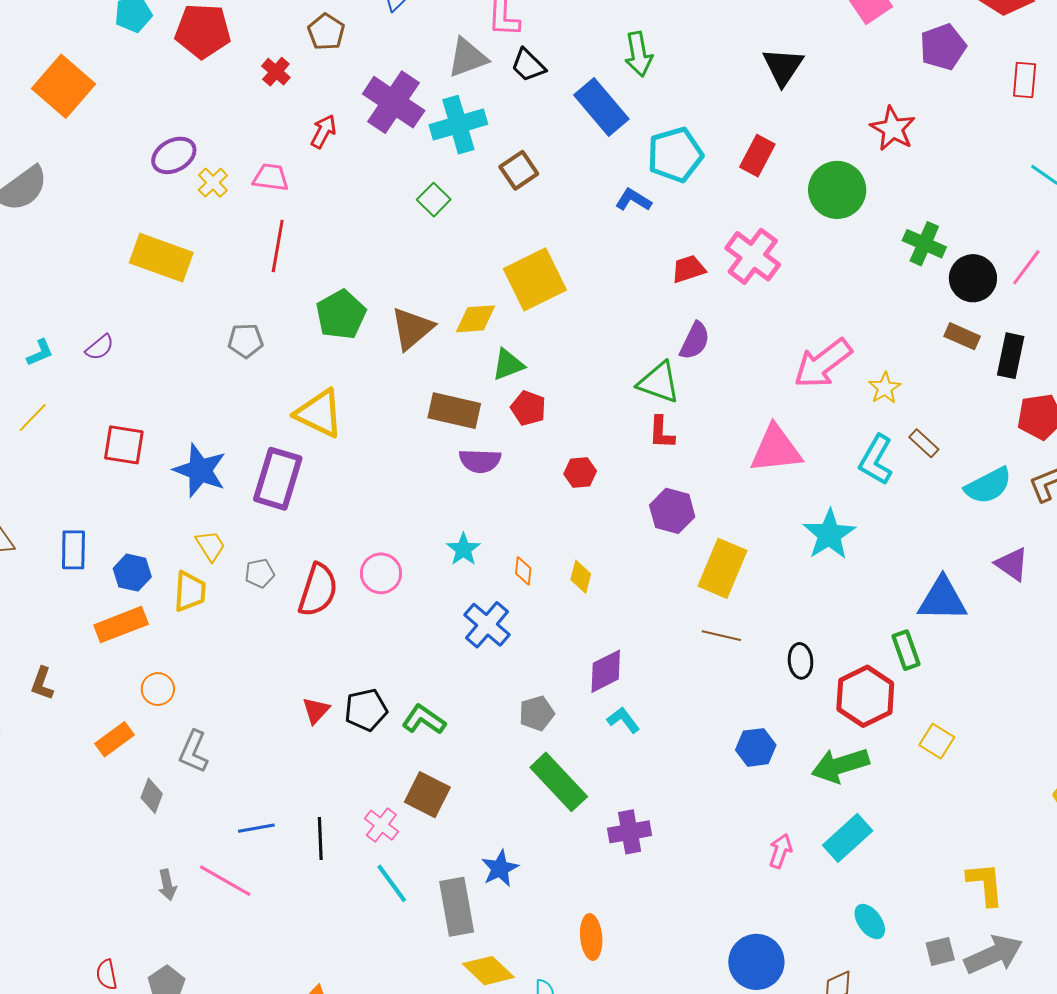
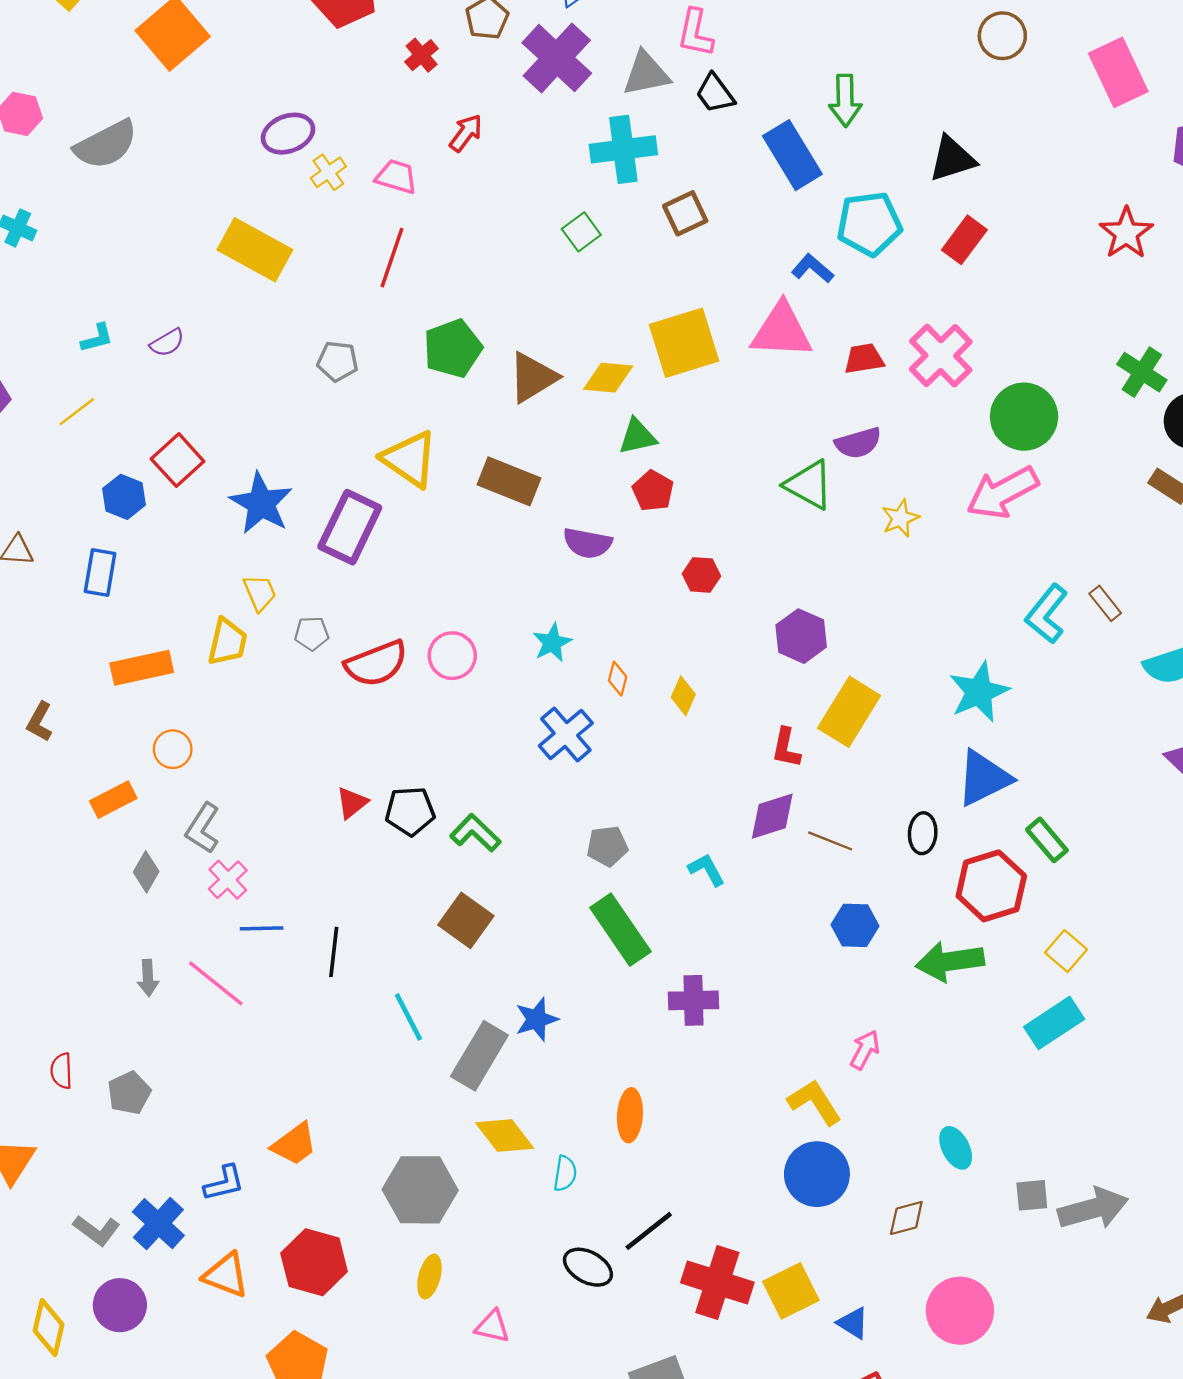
black triangle: (783, 67) -> (952, 159), moved, turned 30
purple cross: (394, 102) -> (557, 58), moved
green circle: (837, 190) -> (1024, 417), moved
purple semicircle: (695, 341) -> (858, 443), turned 39
yellow star: (885, 388) -> (900, 518), moved
brown rectangle: (454, 411) -> (509, 481), moved
red L-shape: (661, 432) -> (786, 748), moved
red square: (124, 445) -> (178, 460), turned 30
pink triangle: (776, 449) -> (782, 331), moved
blue hexagon: (132, 573) -> (124, 497), moved
red semicircle: (318, 590) -> (376, 664), turned 42
blue triangle: (942, 599) -> (984, 778), moved, turned -36
brown line: (721, 636) -> (830, 841), moved
green rectangle: (906, 650) -> (1047, 840), turned -30
purple diamond: (606, 671) -> (772, 816), moved
pink cross: (381, 825) -> (228, 880), moved
cyan rectangle: (848, 838) -> (1054, 1023), moved
yellow L-shape: (985, 884) -> (815, 1102), moved, turned -36
gray rectangle: (457, 907) -> (479, 1056), turned 32

